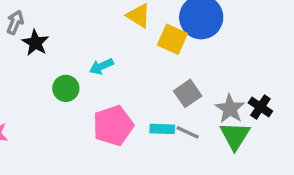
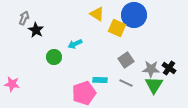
gray star: (230, 109) -> (151, 69), turned -30
pink pentagon: (113, 126) -> (84, 93), moved
cyan rectangle: (162, 129) -> (100, 80), moved

